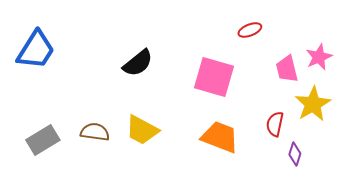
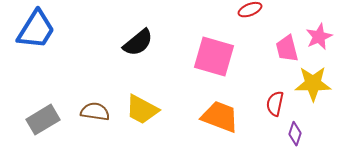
yellow star: (313, 104) -> (313, 84), turned 30

